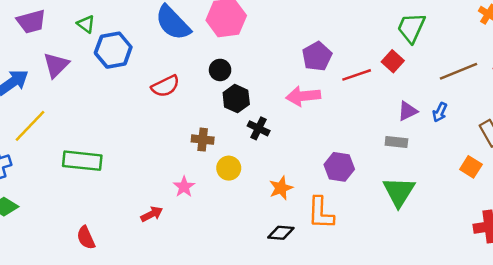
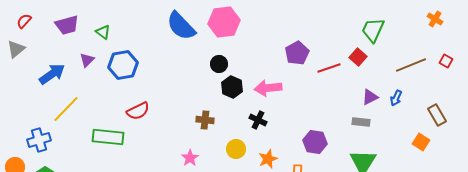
green triangle: (86, 24) -> (103, 32), moved
blue hexagon: (113, 50) -> (123, 65), moved
purple triangle: (56, 65) -> (87, 60), size x0.7
red semicircle: (165, 86) -> (138, 111), moved
pink arrow: (303, 96) -> (268, 88), moved
black cross: (259, 128) -> (258, 120), moved
yellow circle: (229, 168) -> (236, 149), moved

